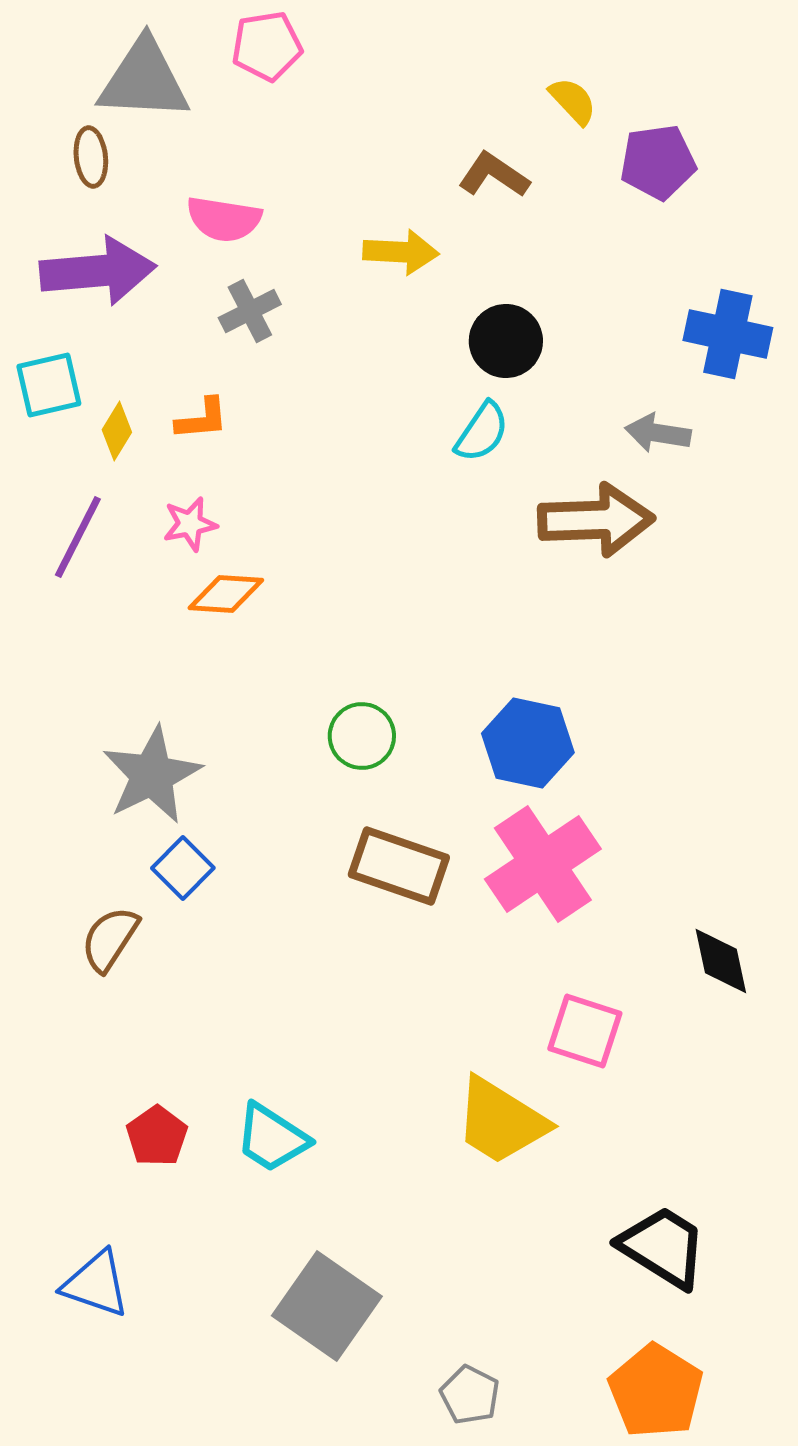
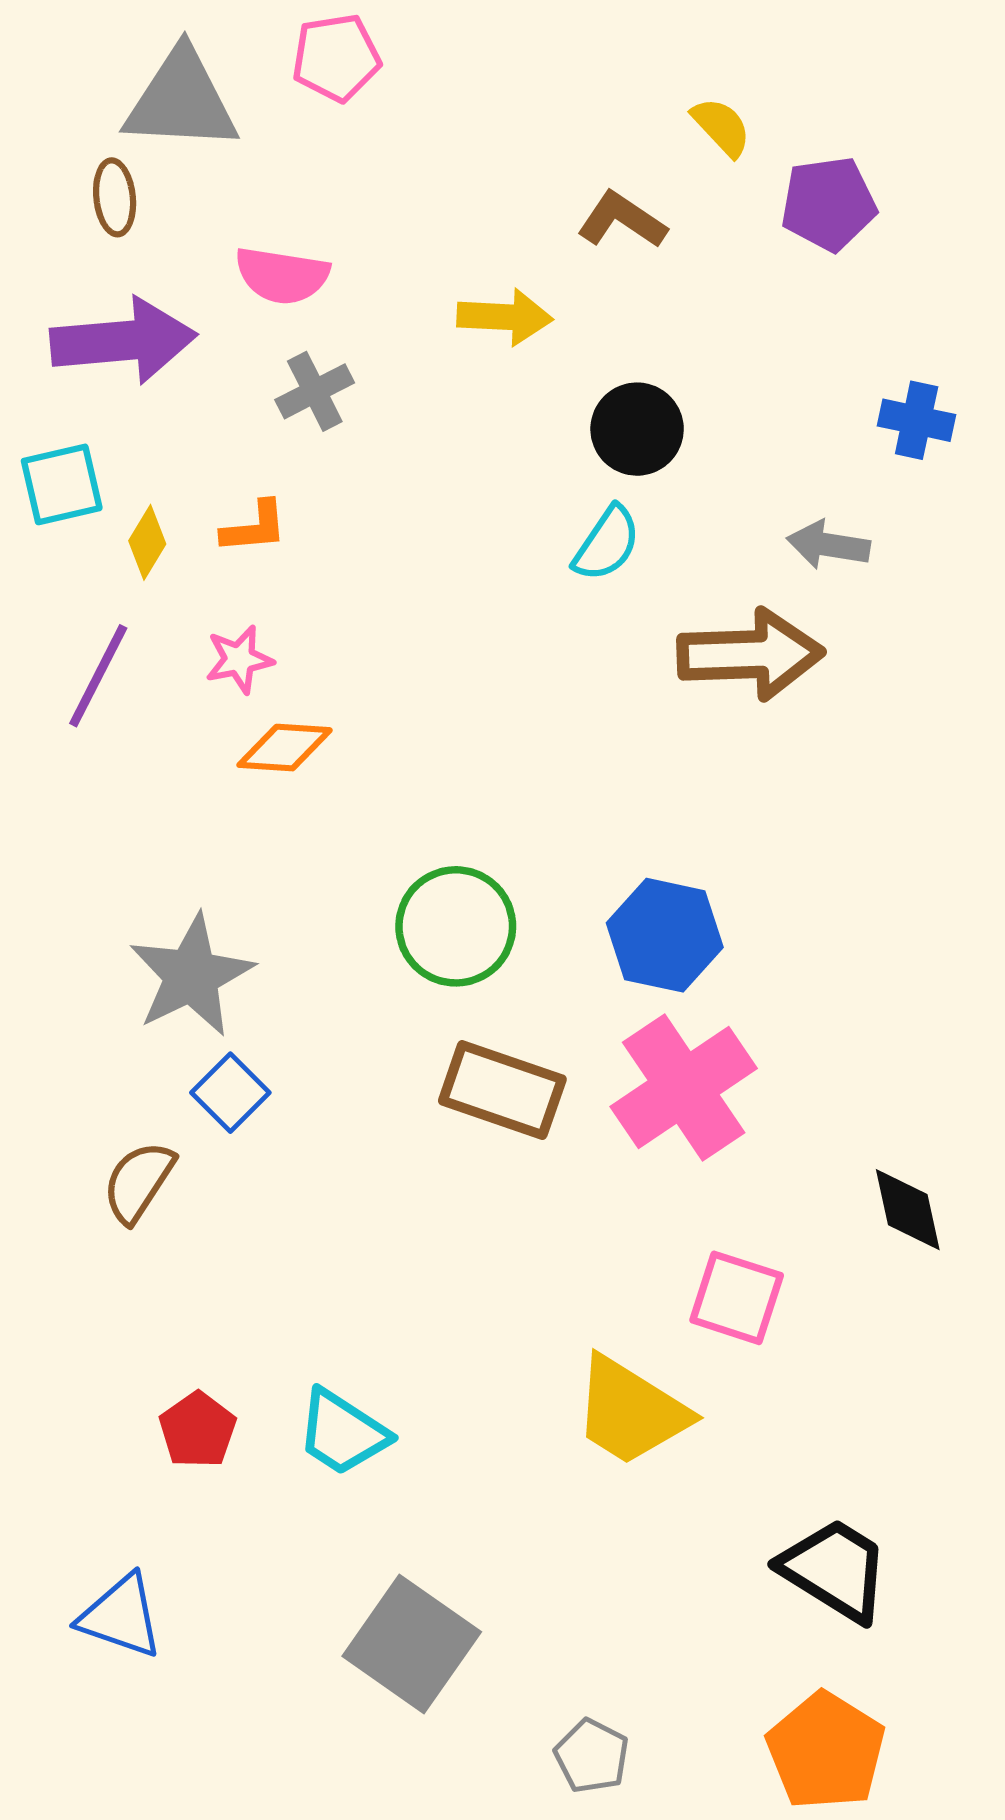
blue cross: (728, 334) -> (917, 420), size x0.7
green circle: (362, 736) -> (456, 926), size x1.4

